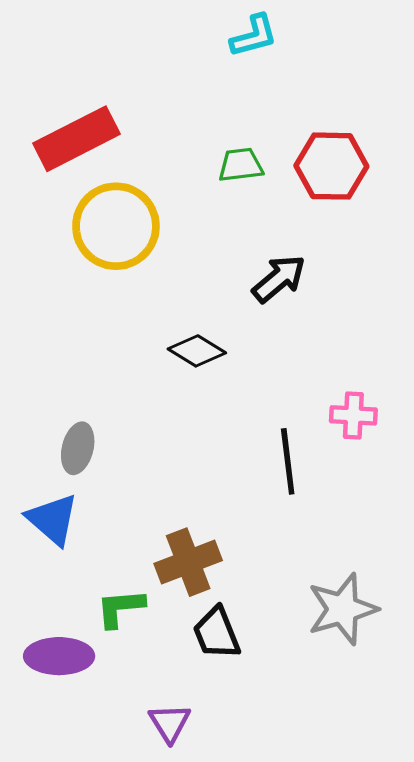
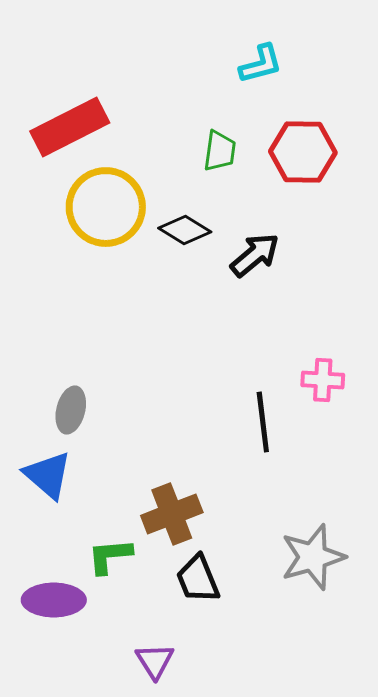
cyan L-shape: (254, 36) -> (261, 64), moved
green trapezoid: (241, 165) -> (220, 151), turned 105
black diamond: (197, 351) -> (185, 230), moved

